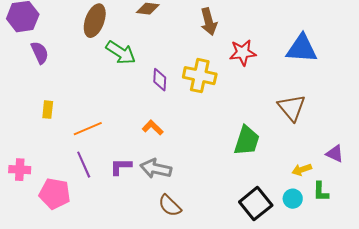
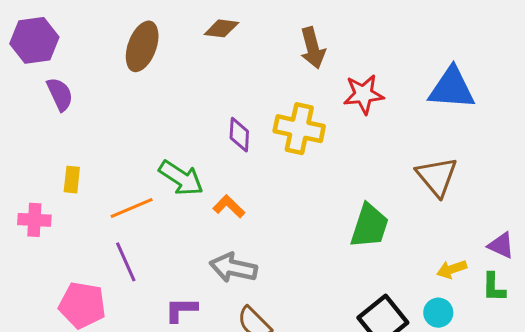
green arrow: (121, 53) -> (181, 178), moved
purple L-shape: (121, 167) -> (181, 310), moved
pink cross: (20, 170) -> (34, 220), moved
green L-shape: (321, 192) -> (494, 287), moved

